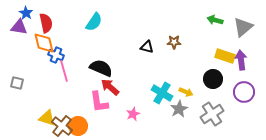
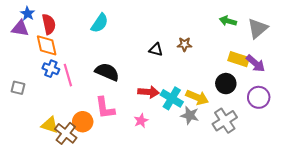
blue cross: (56, 55) -> (51, 69), moved
purple arrow: (241, 60) -> (256, 63), turned 138
red arrow: (110, 87) -> (148, 92), moved, turned 144
yellow arrow: (186, 92) -> (197, 97), size x1.5
gray star: (179, 109) -> (190, 115), turned -30
orange circle: (78, 126) -> (83, 122), moved

